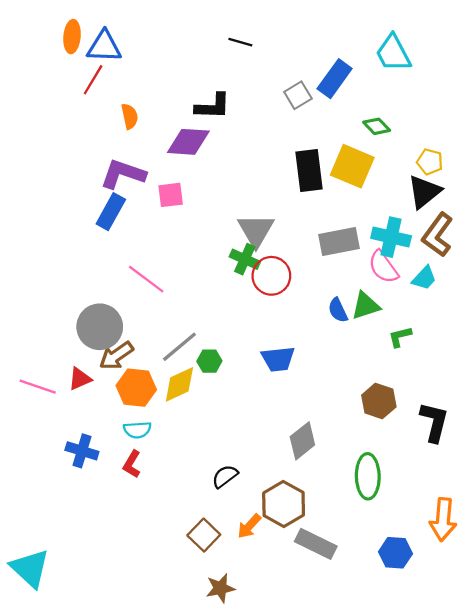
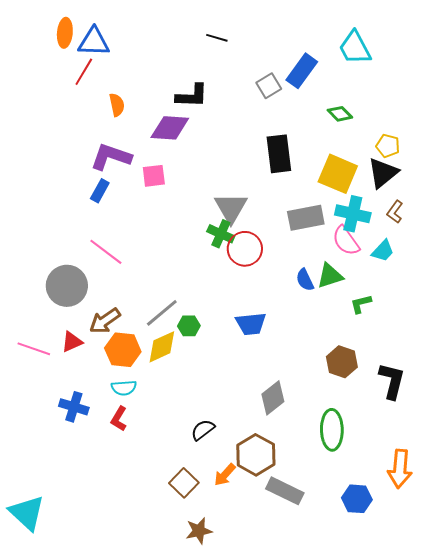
yellow square: (352, 166) -> (338, 174), moved
blue rectangle: (111, 212) -> (100, 191), size x0.7
brown L-shape: (438, 235) -> (395, 212), size x0.6
pink line: (146, 279) -> (106, 252), moved
gray circle: (100, 327) -> (67, 286), moved

